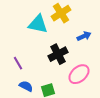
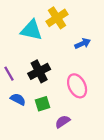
black cross: (58, 54) -> (39, 71), moved
pink ellipse: (79, 74) -> (77, 86), turned -75

